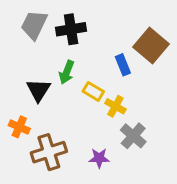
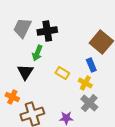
blue rectangle: (123, 65) -> (91, 65), moved
green arrow: (67, 72) -> (37, 53), moved
yellow cross: (115, 106) -> (85, 83), moved

